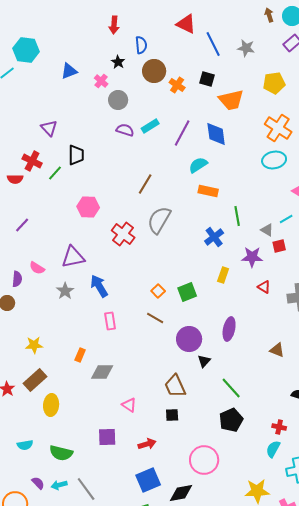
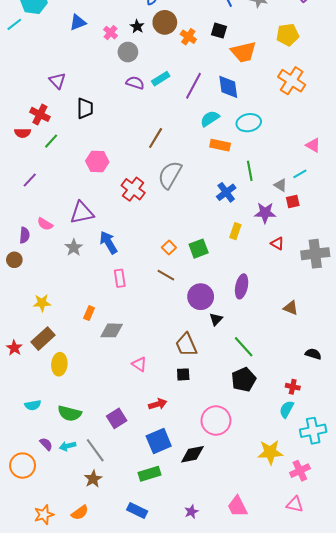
black star: (118, 62) -> (137, 26), moved
cyan ellipse: (274, 160) -> (249, 123), moved
green line: (55, 173) -> (51, 141), moved
purple square: (107, 437) -> (117, 418), moved, turned -30

